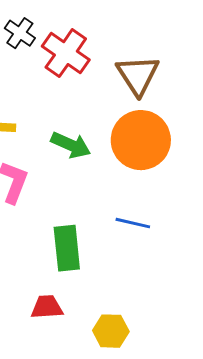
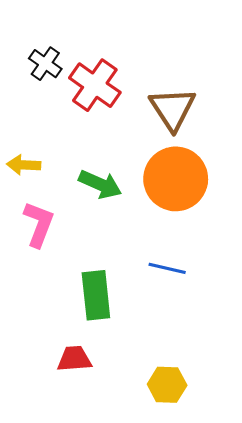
yellow hexagon: (111, 331) -> (167, 385), moved

